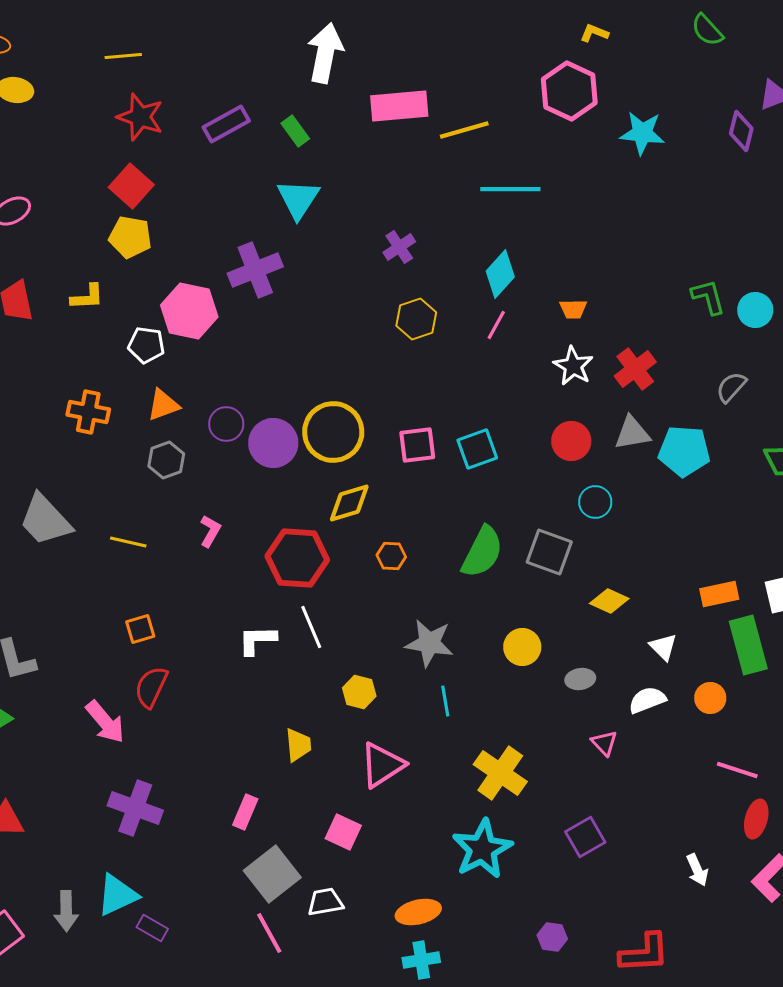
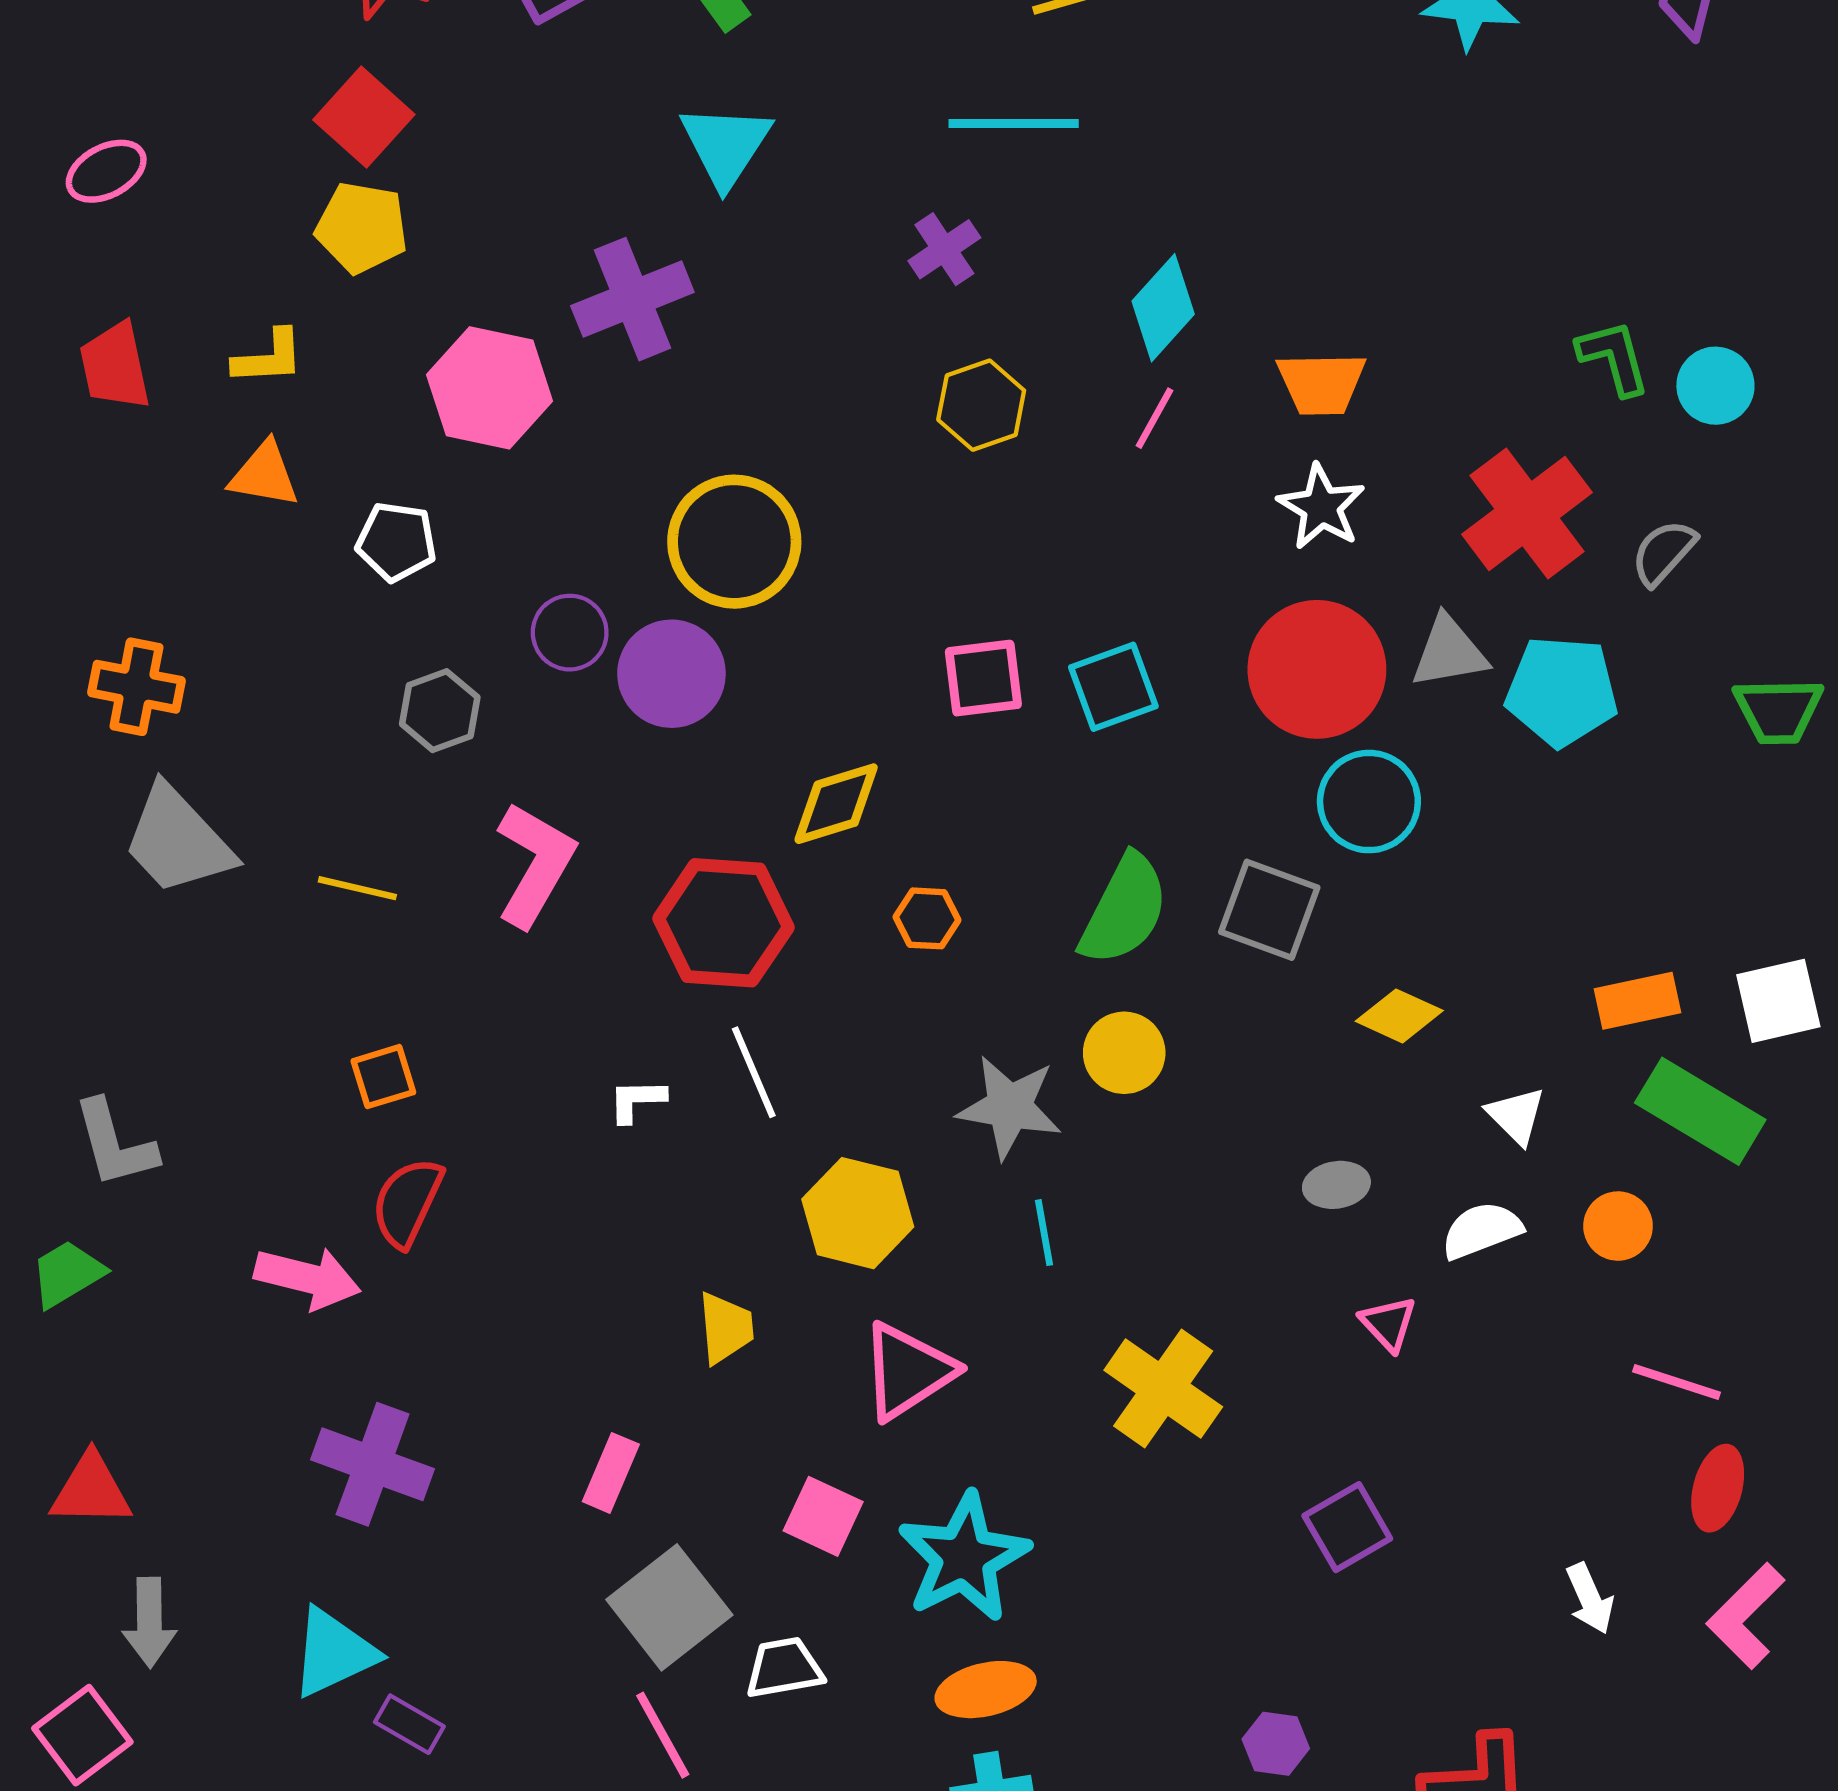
cyan line: (510, 189) -> (1014, 124), moved
orange trapezoid: (573, 309) -> (1321, 383), size x1.5
white pentagon: (146, 345) -> (396, 542), moved
red cross: (635, 369) -> (1527, 513), moved, size x1.4
orange triangle: (163, 405) -> (264, 474), moved, turned 30
orange cross: (88, 412) -> (136, 687), moved
yellow circle: (333, 432) -> (734, 542), moved
red circle: (571, 441) -> (1317, 669), size x1.6
cyan circle: (595, 502) -> (1369, 802), size x1.4
pink L-shape: (210, 531) -> (535, 864), size x1.8
white L-shape: (257, 640) -> (637, 1100), size x0.7
green rectangle: (748, 645) -> (1700, 1111), turned -44
yellow circle: (522, 647) -> (1124, 1053), moved
yellow hexagon: (359, 692) -> (858, 1213), size x1.5
pink arrow: (105, 722) -> (308, 1278), turned -36
cyan star: (482, 849) -> (964, 1557), moved
gray arrow: (66, 911) -> (149, 1622), moved

